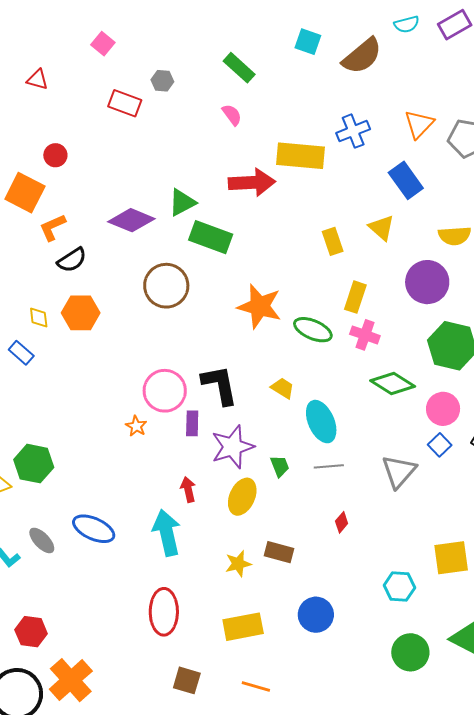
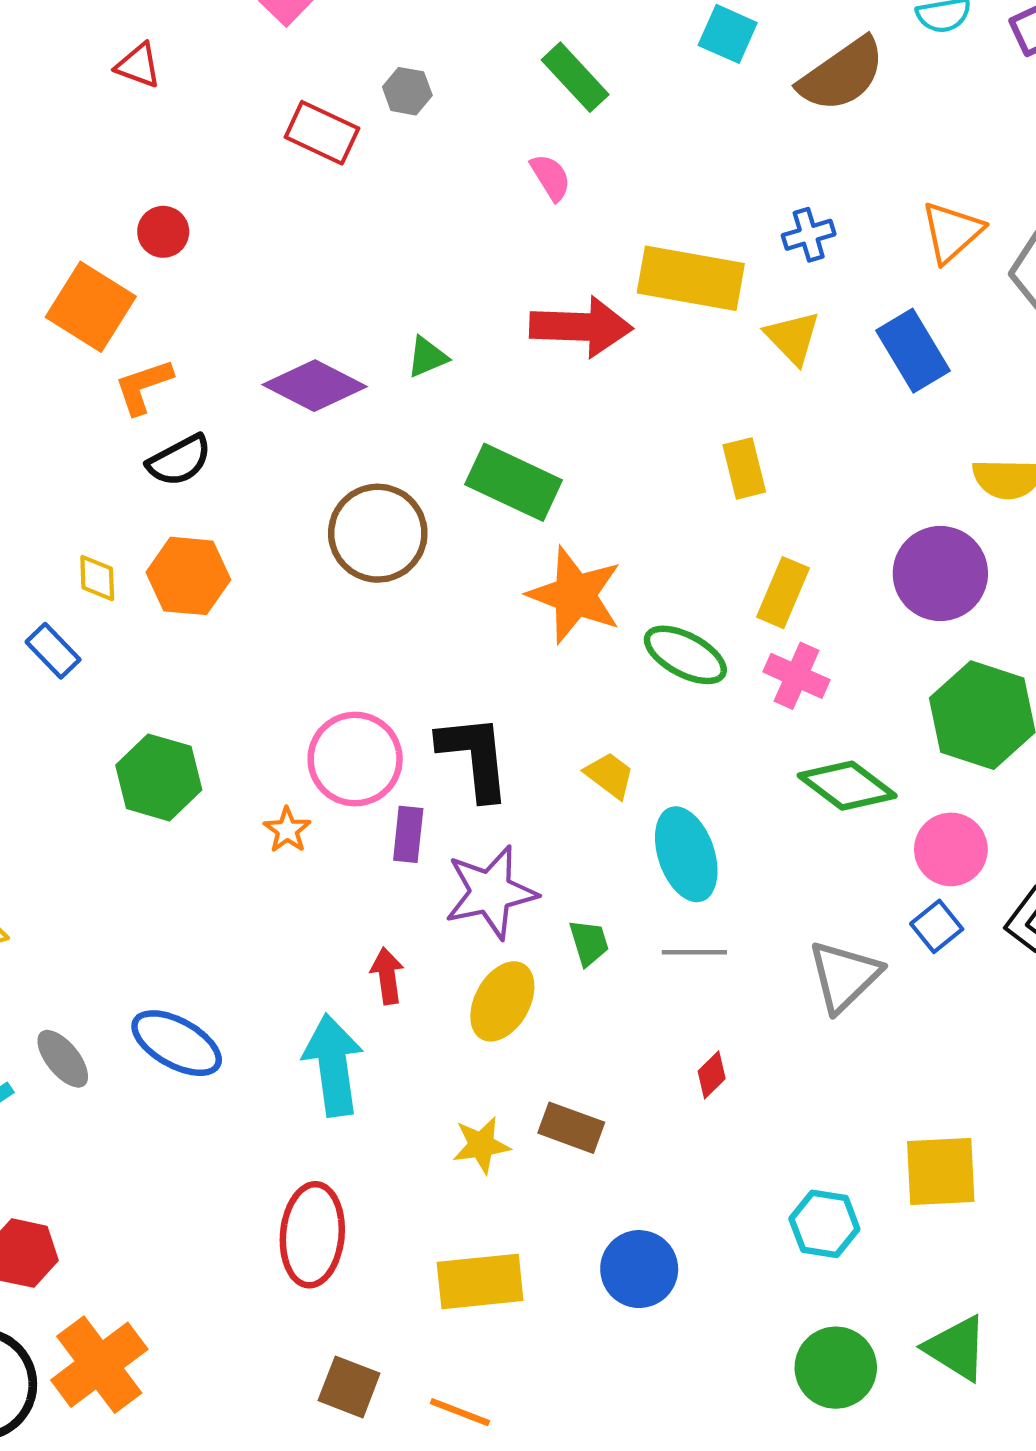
blue cross: (353, 131) -> (809, 235), size x0.7
green triangle: (182, 202) -> (427, 357), size x0.7
yellow triangle: (381, 228) -> (793, 338), moved
green rectangle: (211, 237) -> (514, 482), moved
green hexagon: (34, 464) -> (159, 777), moved
orange line: (256, 686) -> (460, 1412), moved

